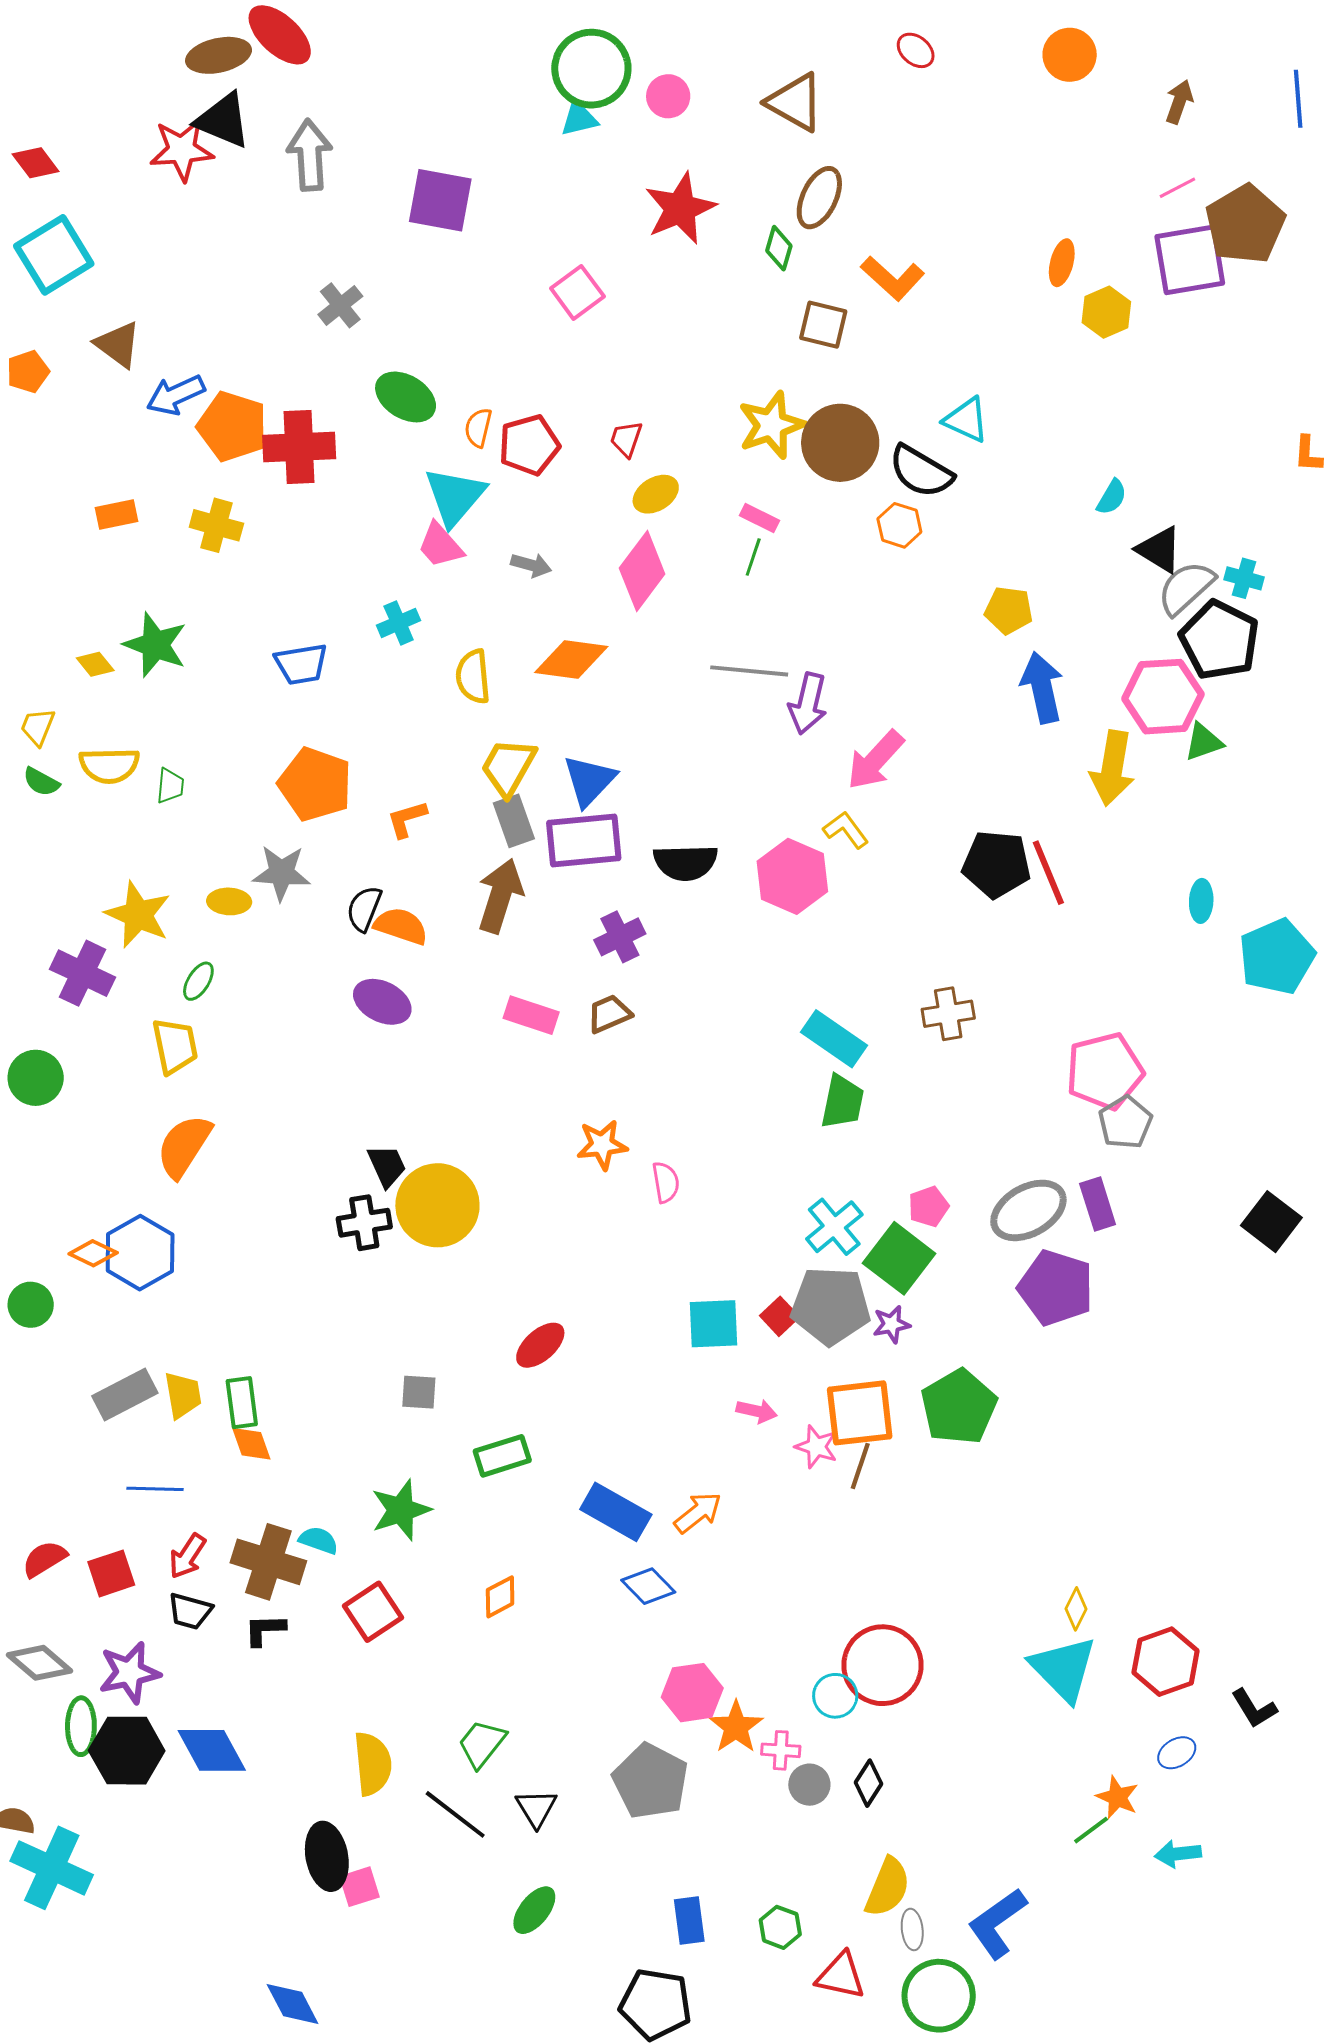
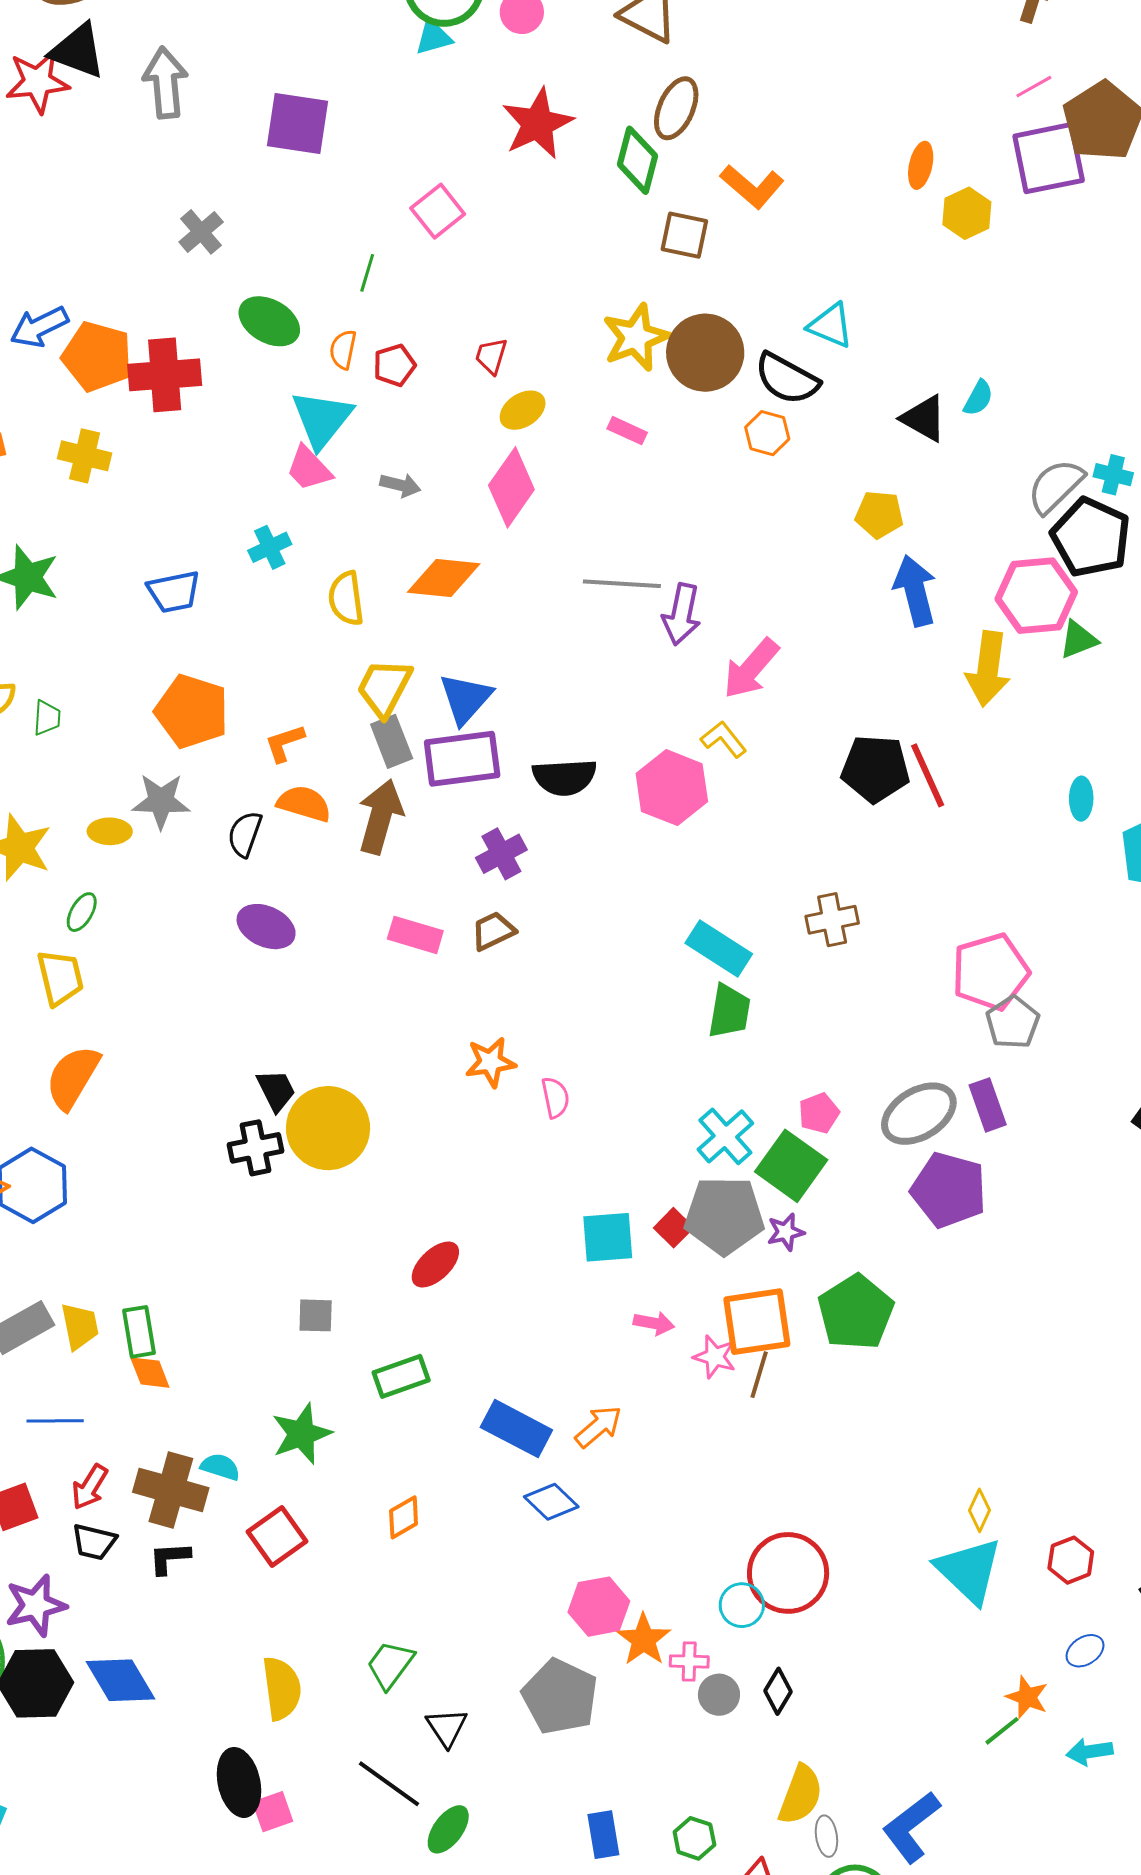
green diamond: (779, 248) -> (637, 160), size x1.5
red pentagon: (529, 445) -> (394, 365), size x0.7
black triangle: (1159, 550) -> (924, 418), moved
green line: (753, 557) -> (367, 273), moved
orange semicircle: (401, 926) -> (304, 804), moved
red hexagon: (1166, 1662) -> (1071, 1560), size x0.7
black line: (455, 1814) -> (389, 1784), moved

